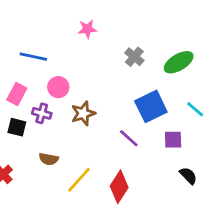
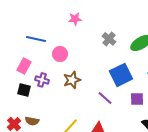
pink circle: (58, 87) -> (60, 54), moved
brown semicircle: (49, 159) -> (32, 121), moved

